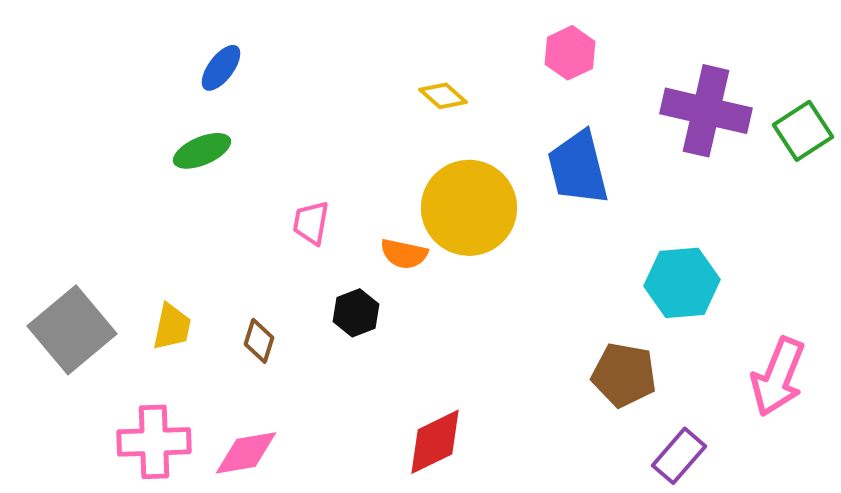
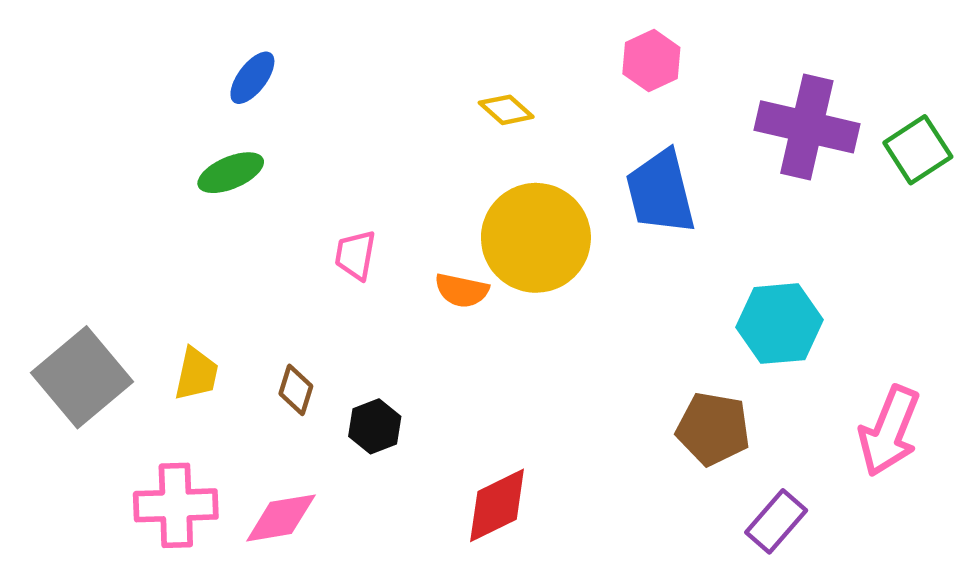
black hexagon: (356, 313) -> (375, 426), moved

